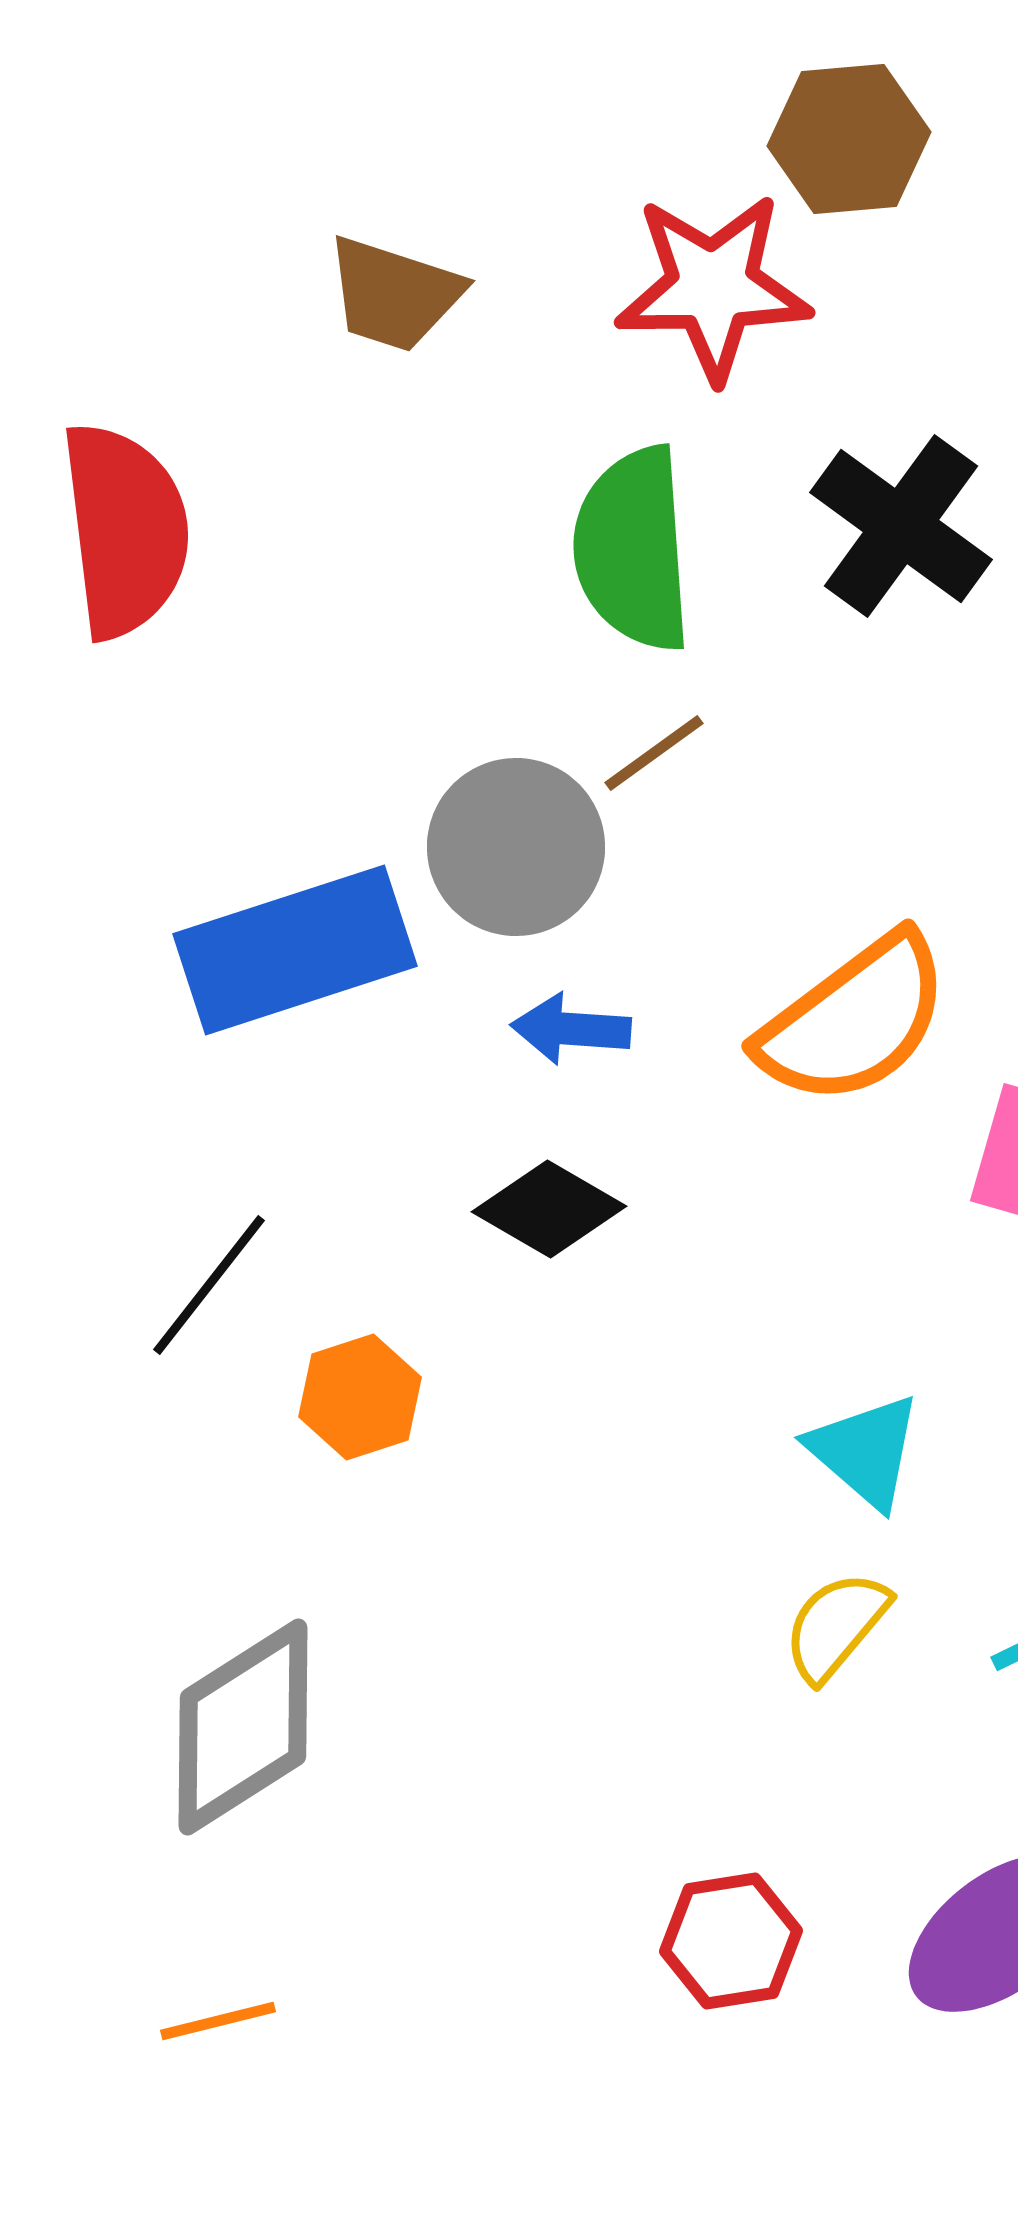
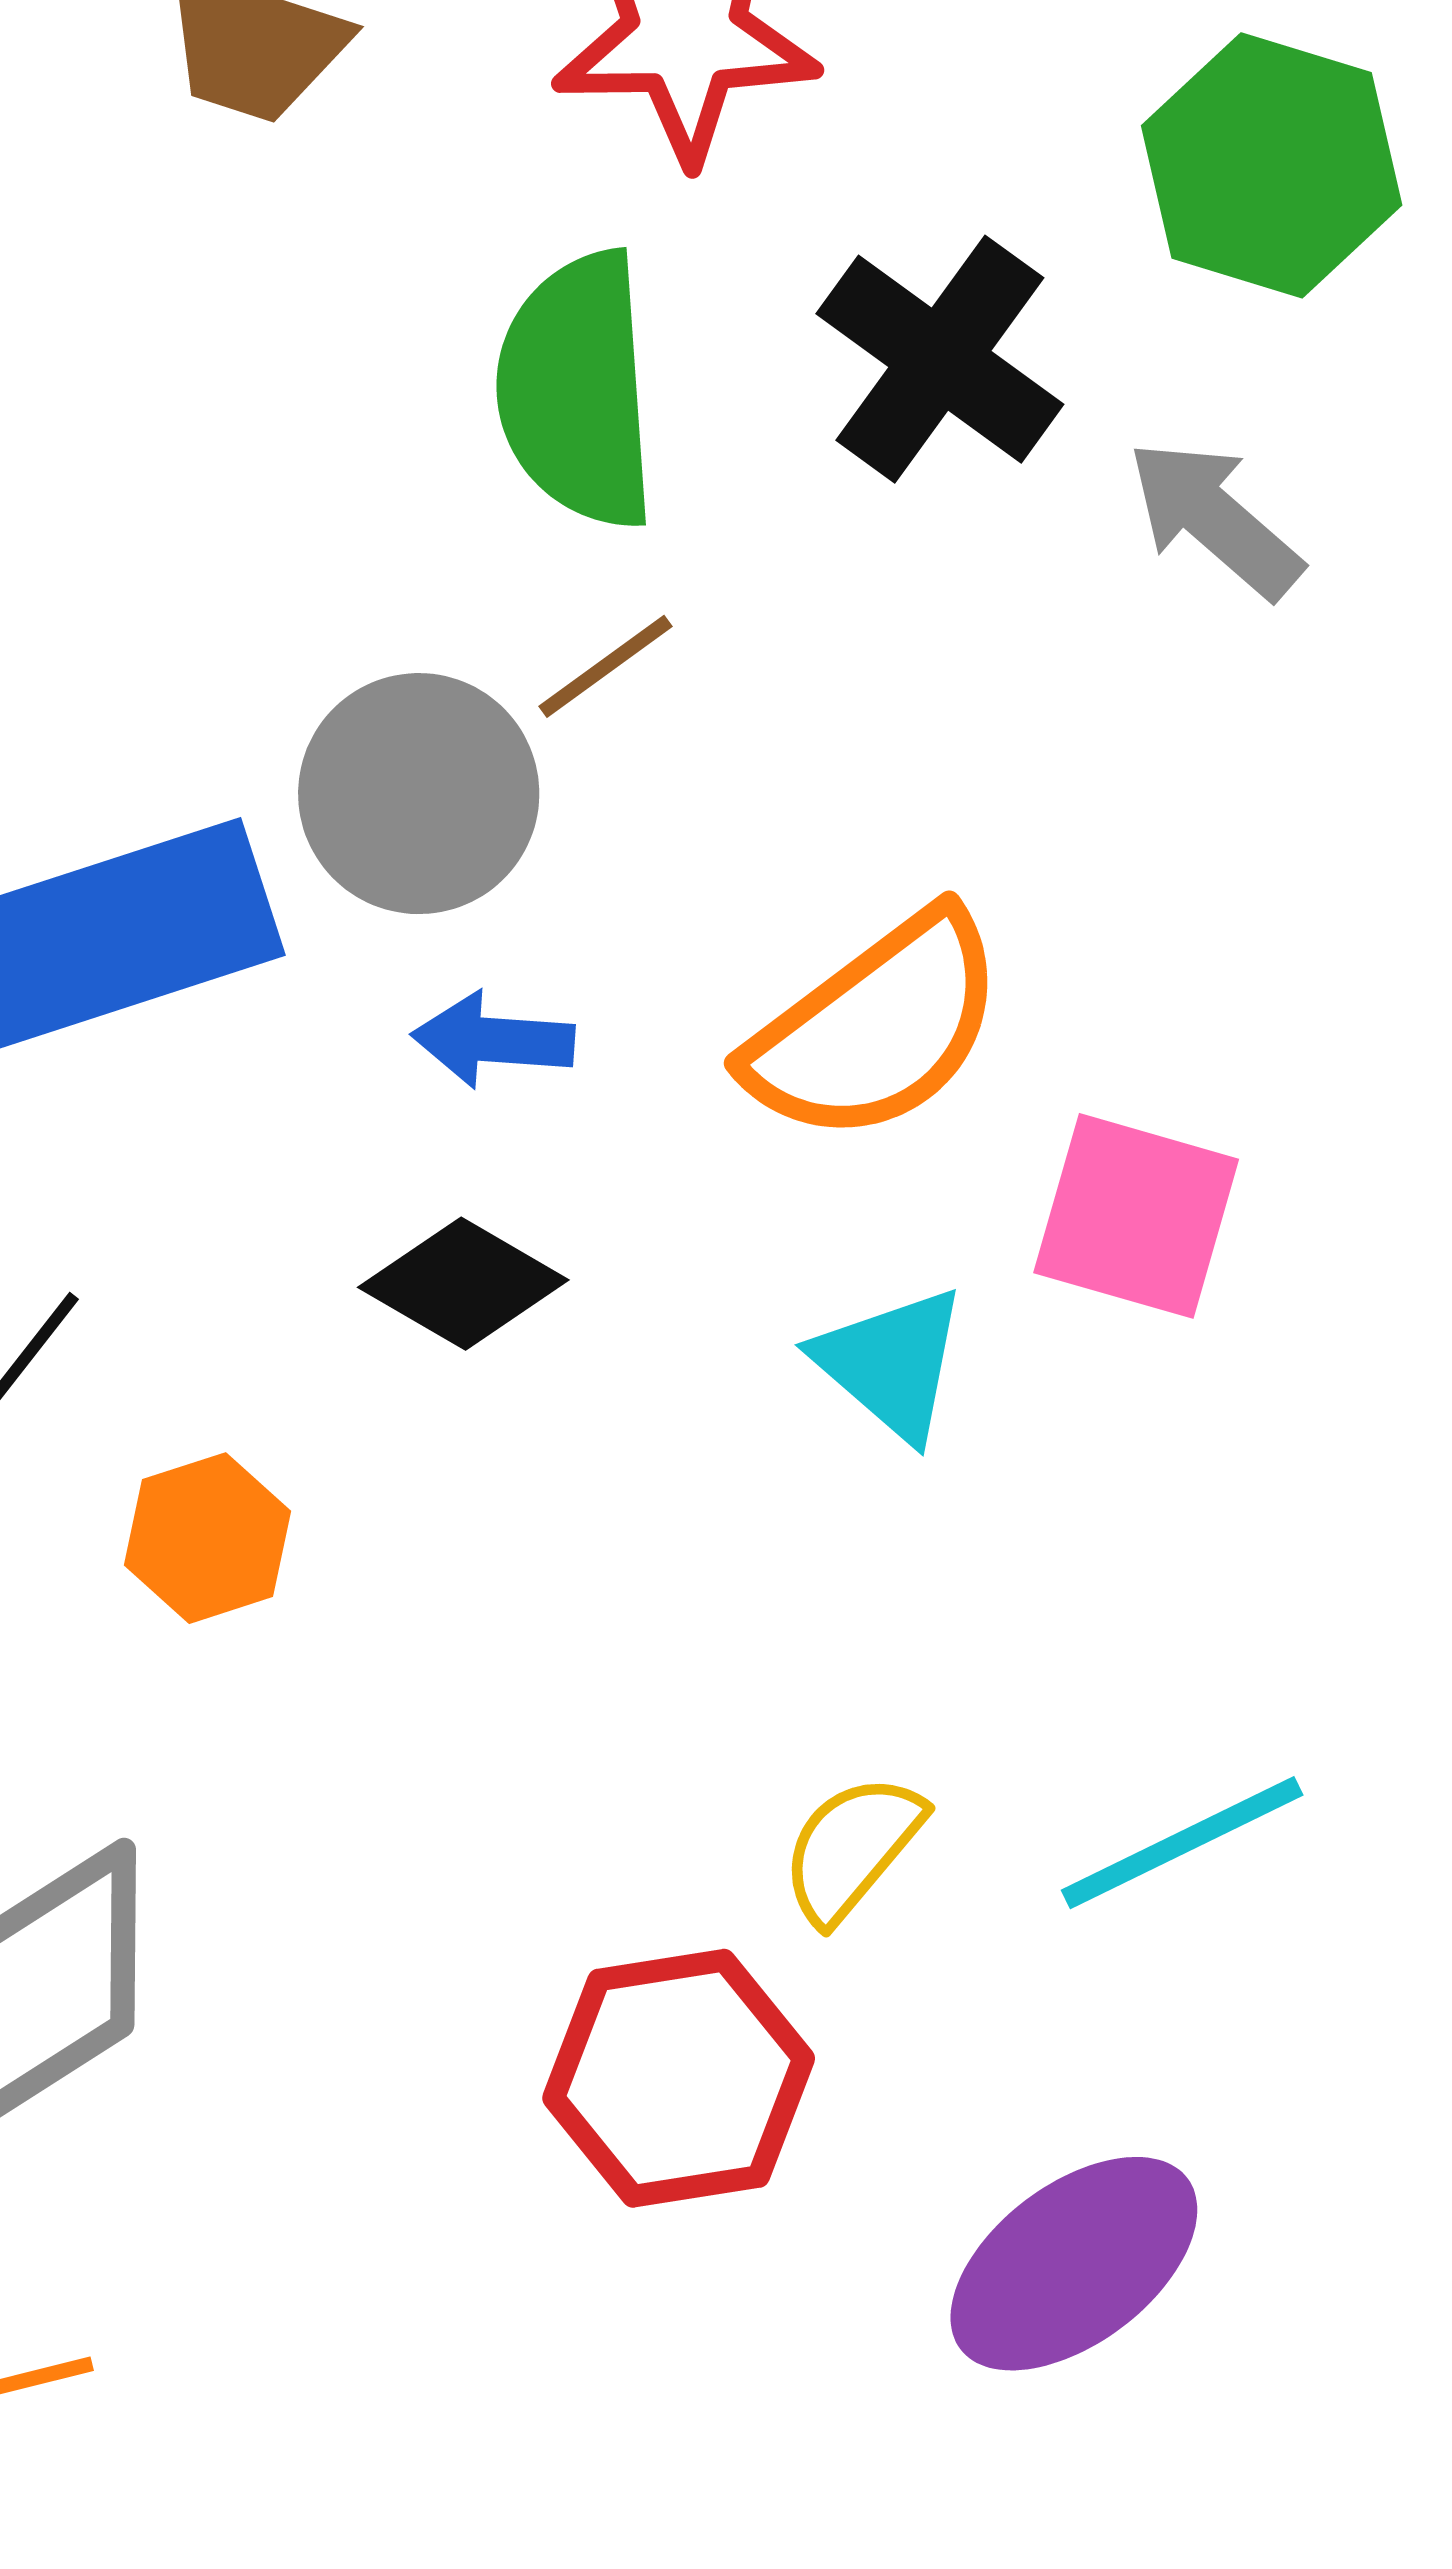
cyan triangle: (865, 1451) -> (891, 1363), moved
red hexagon: (731, 1941) -> (679, 2078), moved, size x1.4

